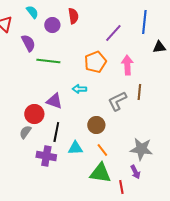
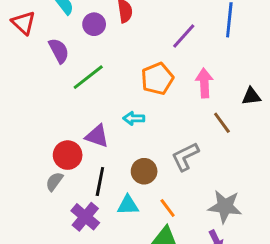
black triangle: (159, 47) -> (251, 96), moved
green line: (48, 61) -> (88, 77), turned -45
brown line: (139, 92) -> (222, 123), turned -42
gray L-shape: (117, 101) -> (185, 157), moved
brown circle: (96, 125) -> (144, 171), moved
purple cross: (46, 156) -> (85, 217), turned 30

